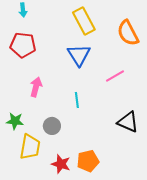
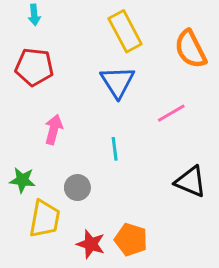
orange pentagon: (88, 161) -> (131, 240), turned 30

